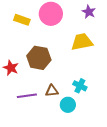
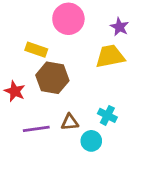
purple star: (89, 12) -> (119, 27), moved
yellow rectangle: (22, 20) -> (36, 50), moved

